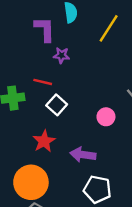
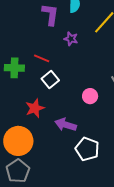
purple star: (61, 55) -> (71, 39), moved
white pentagon: (97, 189) -> (87, 149), moved

